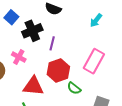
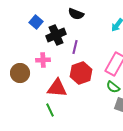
pink cross: (19, 57) -> (43, 60), turned -32
green semicircle: (74, 88) -> (113, 87), moved

